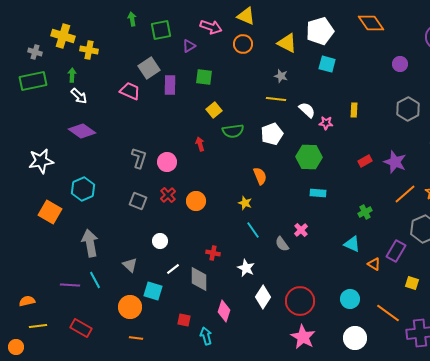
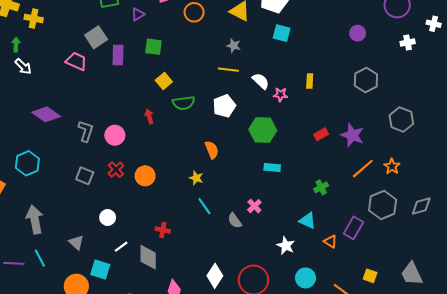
purple diamond: (82, 131) -> (46, 114), moved
white star: (246, 268) -> (286, 246), moved
yellow square: (412, 283) -> (370, 276), moved

